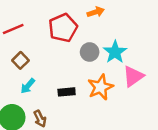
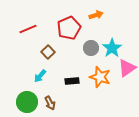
brown square: (21, 60) -> (48, 52), moved
orange star: (100, 87) -> (100, 77), turned -30

